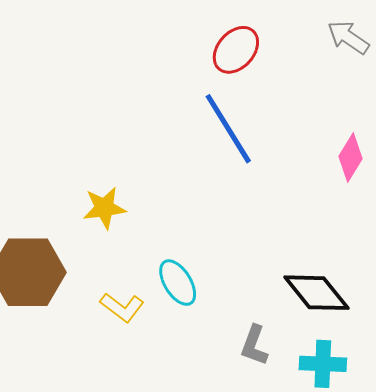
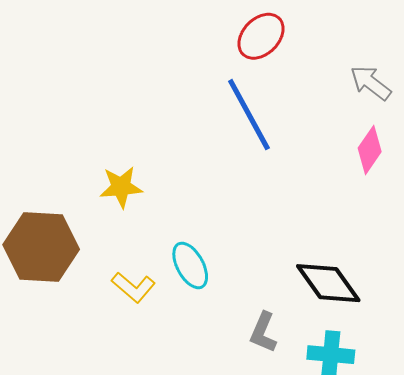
gray arrow: (348, 37) -> (371, 83), moved

